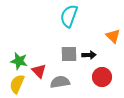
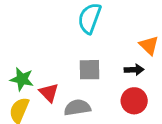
black arrow: (89, 55) -> (134, 70), moved

